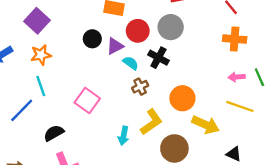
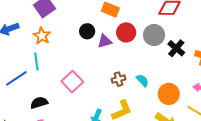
orange star: (41, 55) -> (42, 36), turned 30
black cross: (158, 58) -> (176, 48), moved
cyan semicircle: (131, 63) -> (142, 80), moved
orange circle: (182, 98) -> (169, 94), moved

